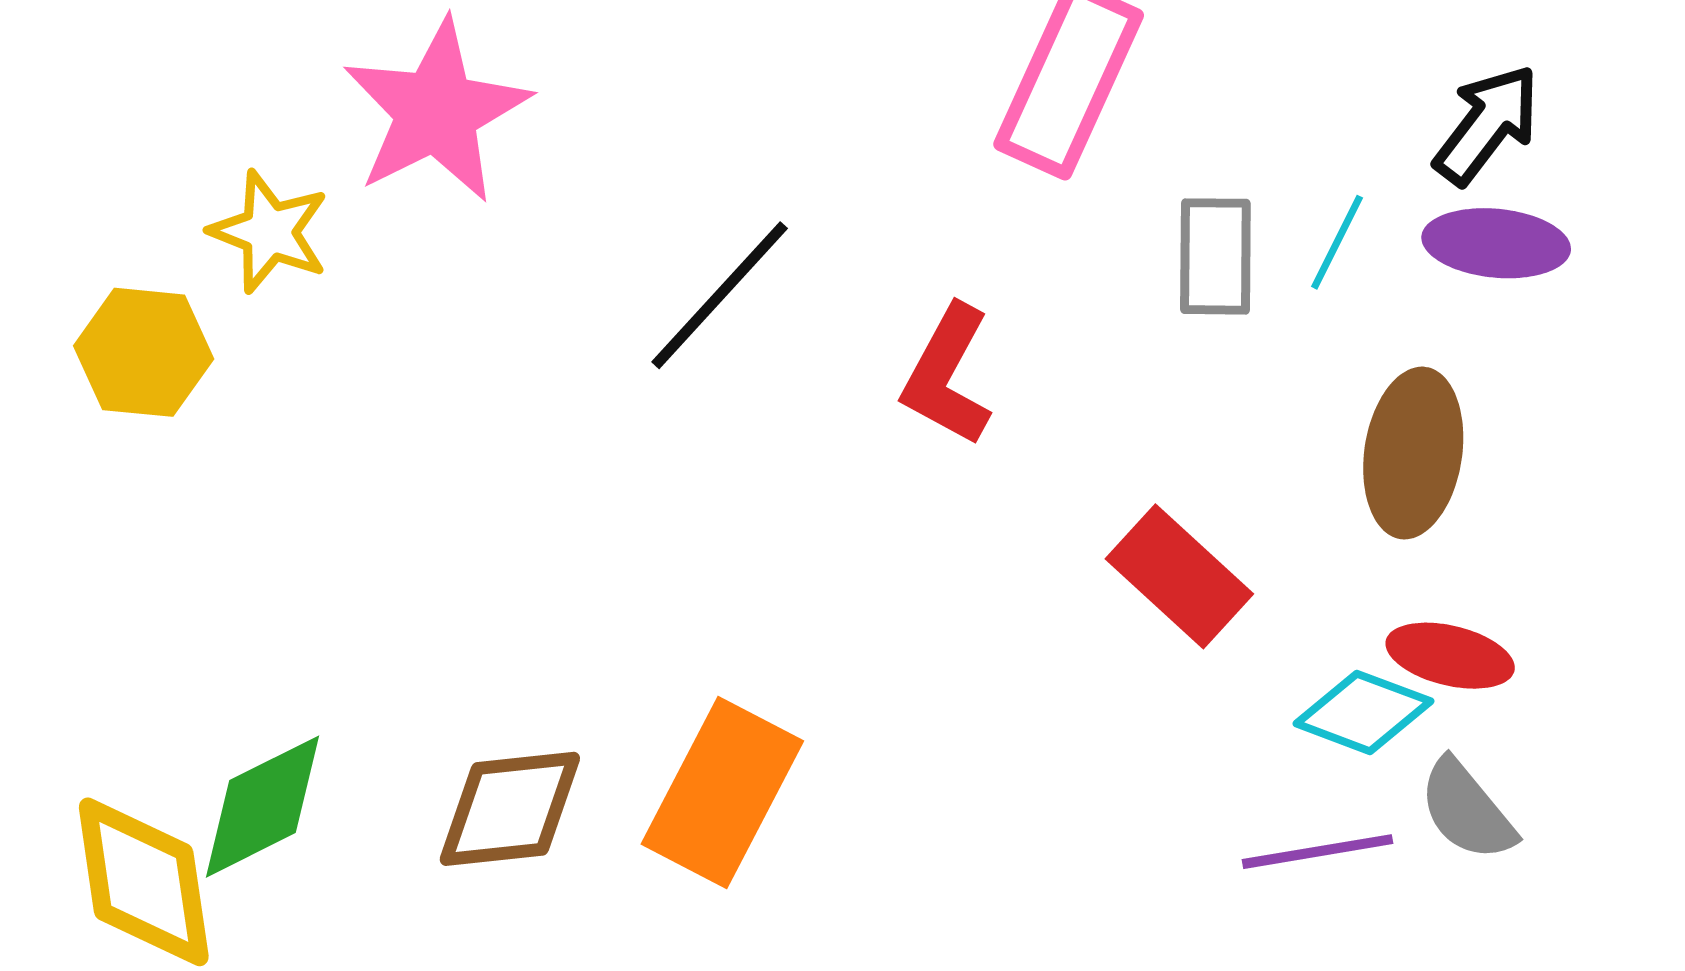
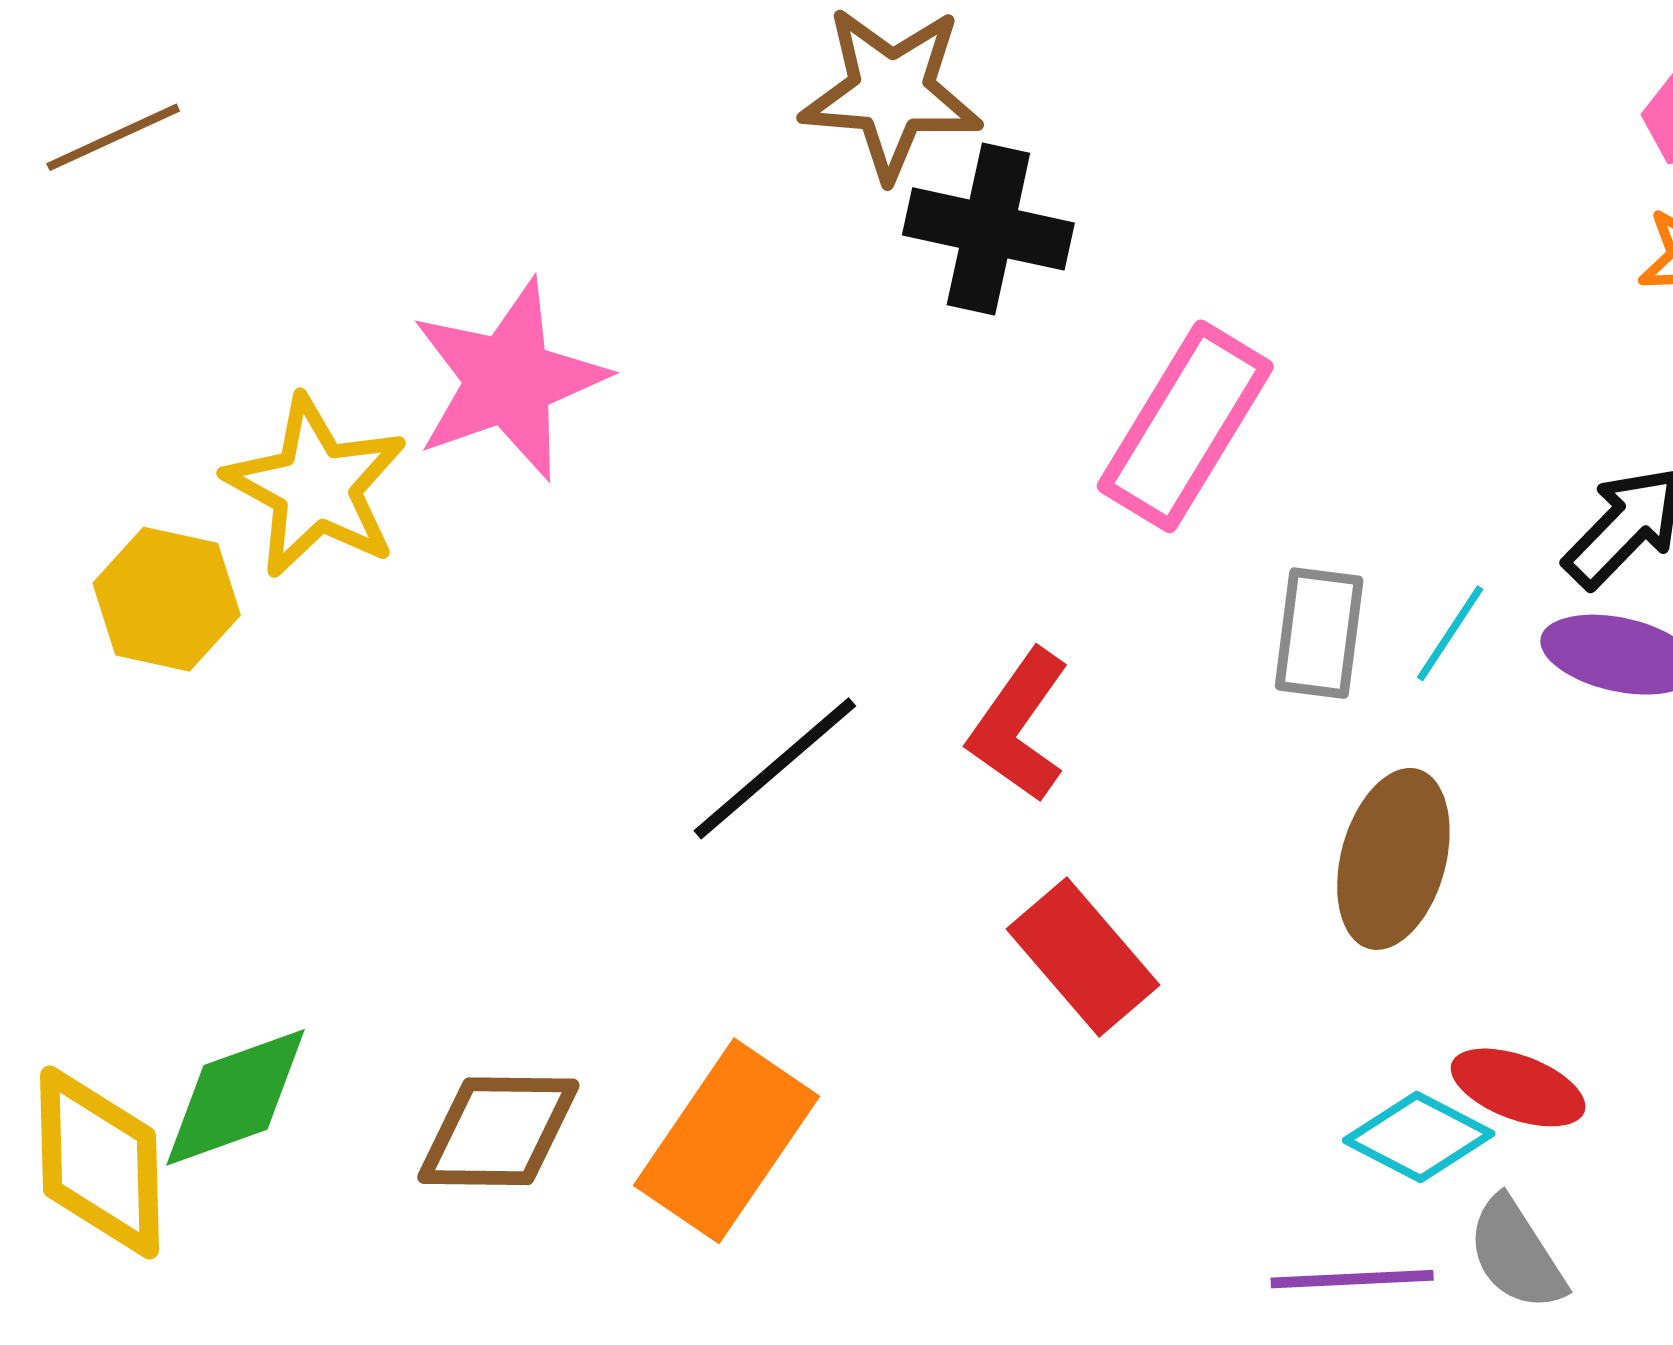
yellow star: (269, 232) -> (316, 487), size x1.4
black line: (720, 295) -> (775, 768), moved
brown ellipse: (1413, 453) -> (1393, 859), moved
red rectangle: (1179, 576) -> (1083, 957), moved

